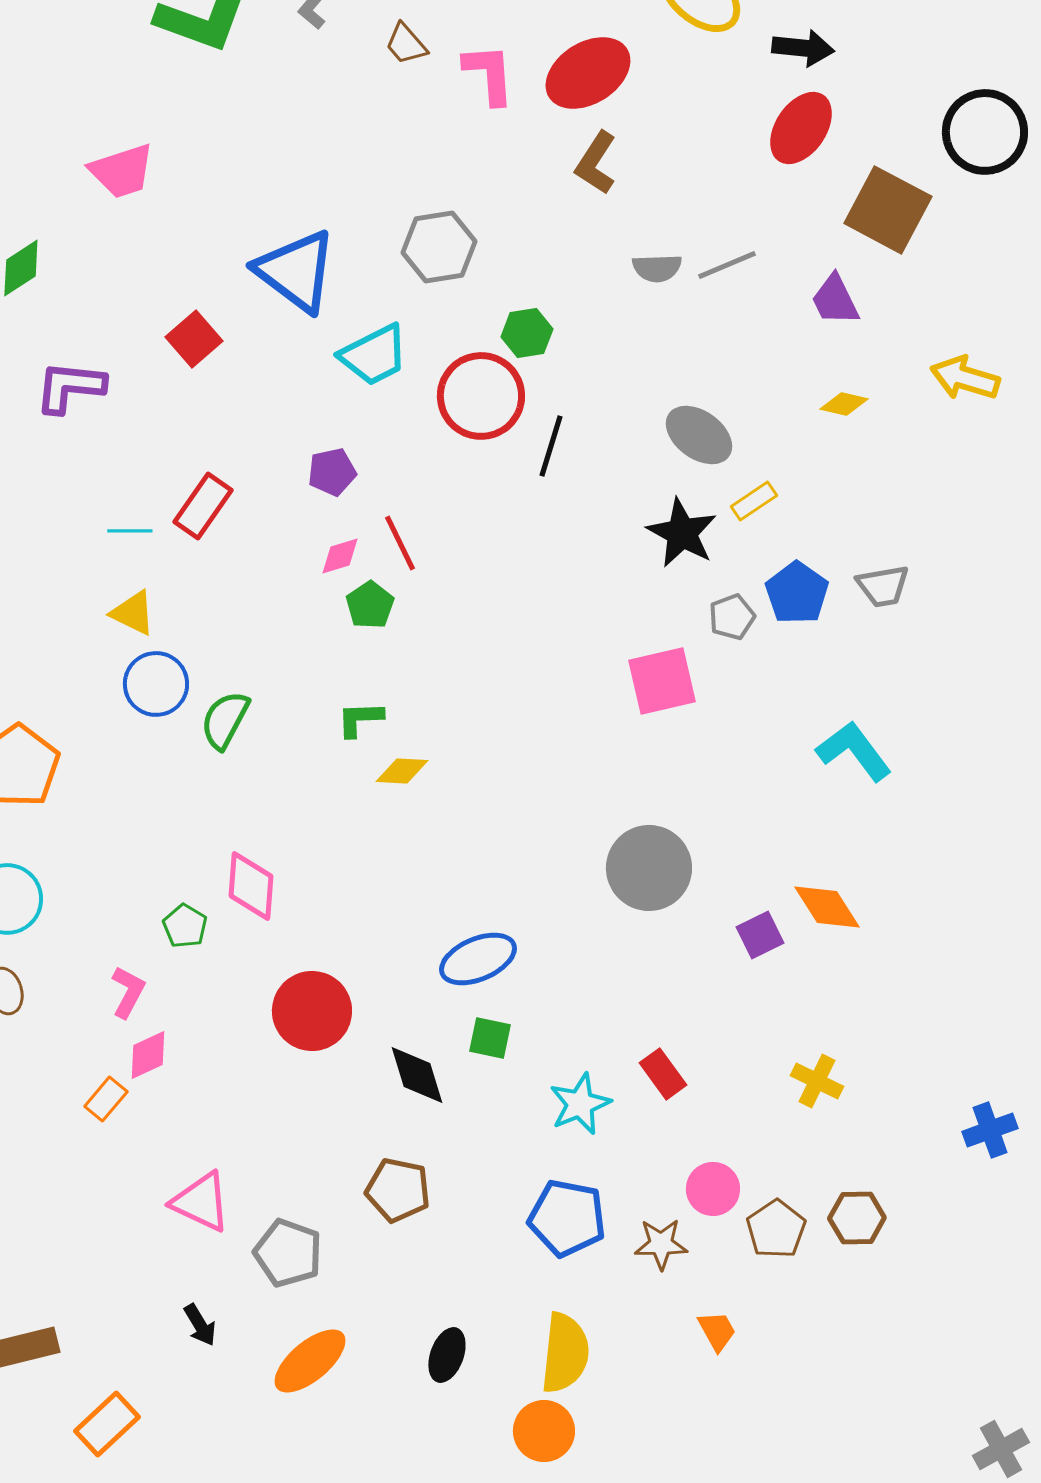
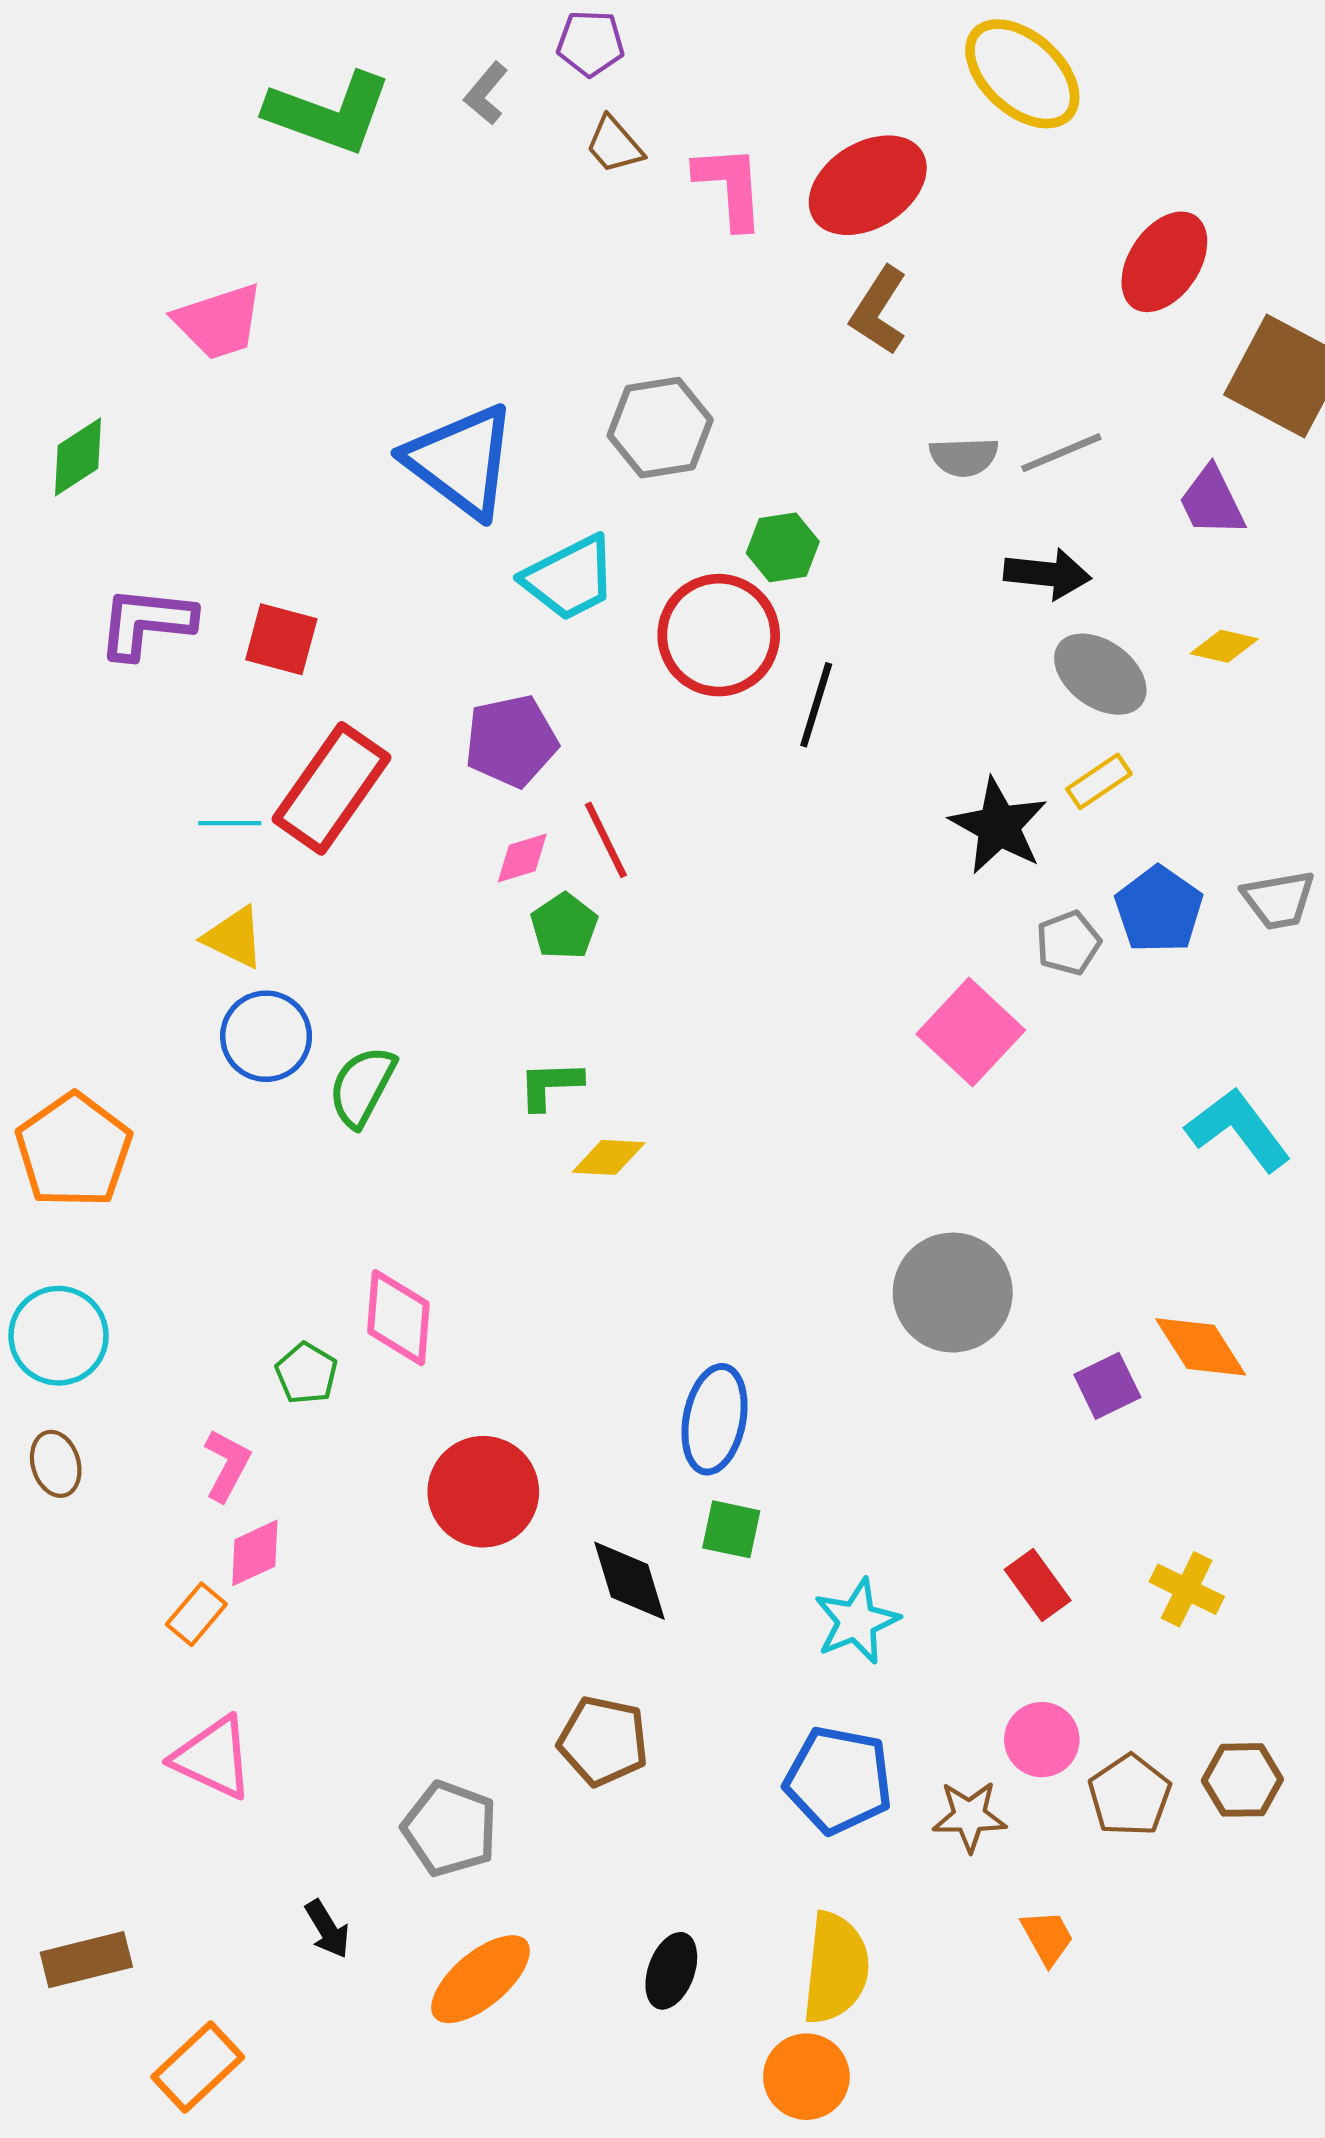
black arrow: (803, 48) -> (1047, 574), moved
red square: (194, 339) -> (281, 639), moved, turned -34
gray ellipse: (699, 435) -> (1100, 674), moved
purple pentagon: (332, 472) -> (511, 741), size x1.4
red rectangle: (203, 506) -> (331, 788), size x1.4
pink square: (662, 681) -> (971, 1032), turned -34
blue ellipse: (478, 959) -> (715, 1419), turned -56
red rectangle: (663, 1074) -> (1038, 1585), moved
pink triangle: (201, 1202) -> (213, 1758), moved

